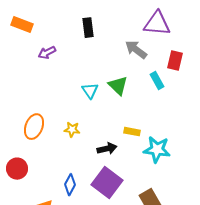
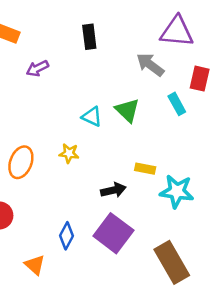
cyan triangle: (90, 91) -> (92, 117), turned -30
yellow star: (72, 130) -> (69, 153), moved

